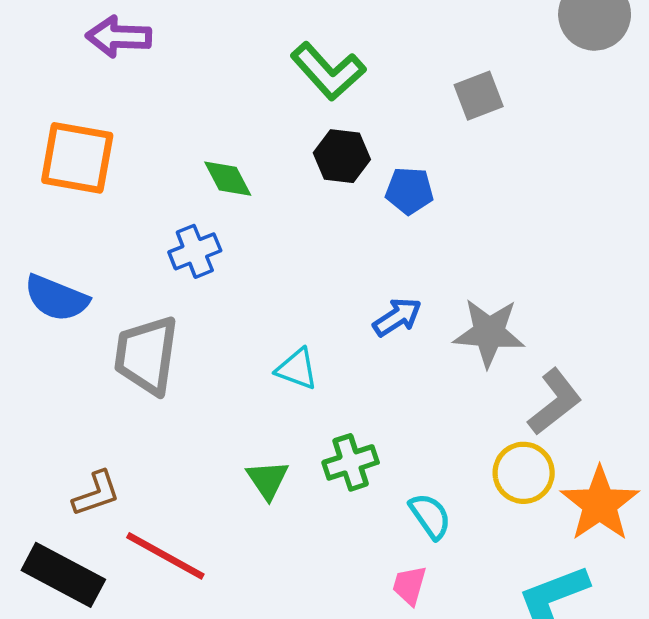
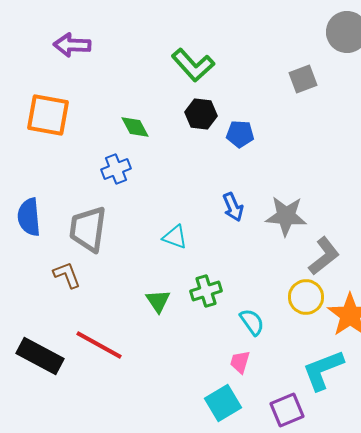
gray square: (479, 96) -> (303, 79), moved
blue semicircle: (56, 298) -> (29, 217), moved, turned 63
blue arrow: (397, 317) -> (233, 207), turned 100
brown L-shape: (96, 494) -> (67, 275), moved, turned -92

